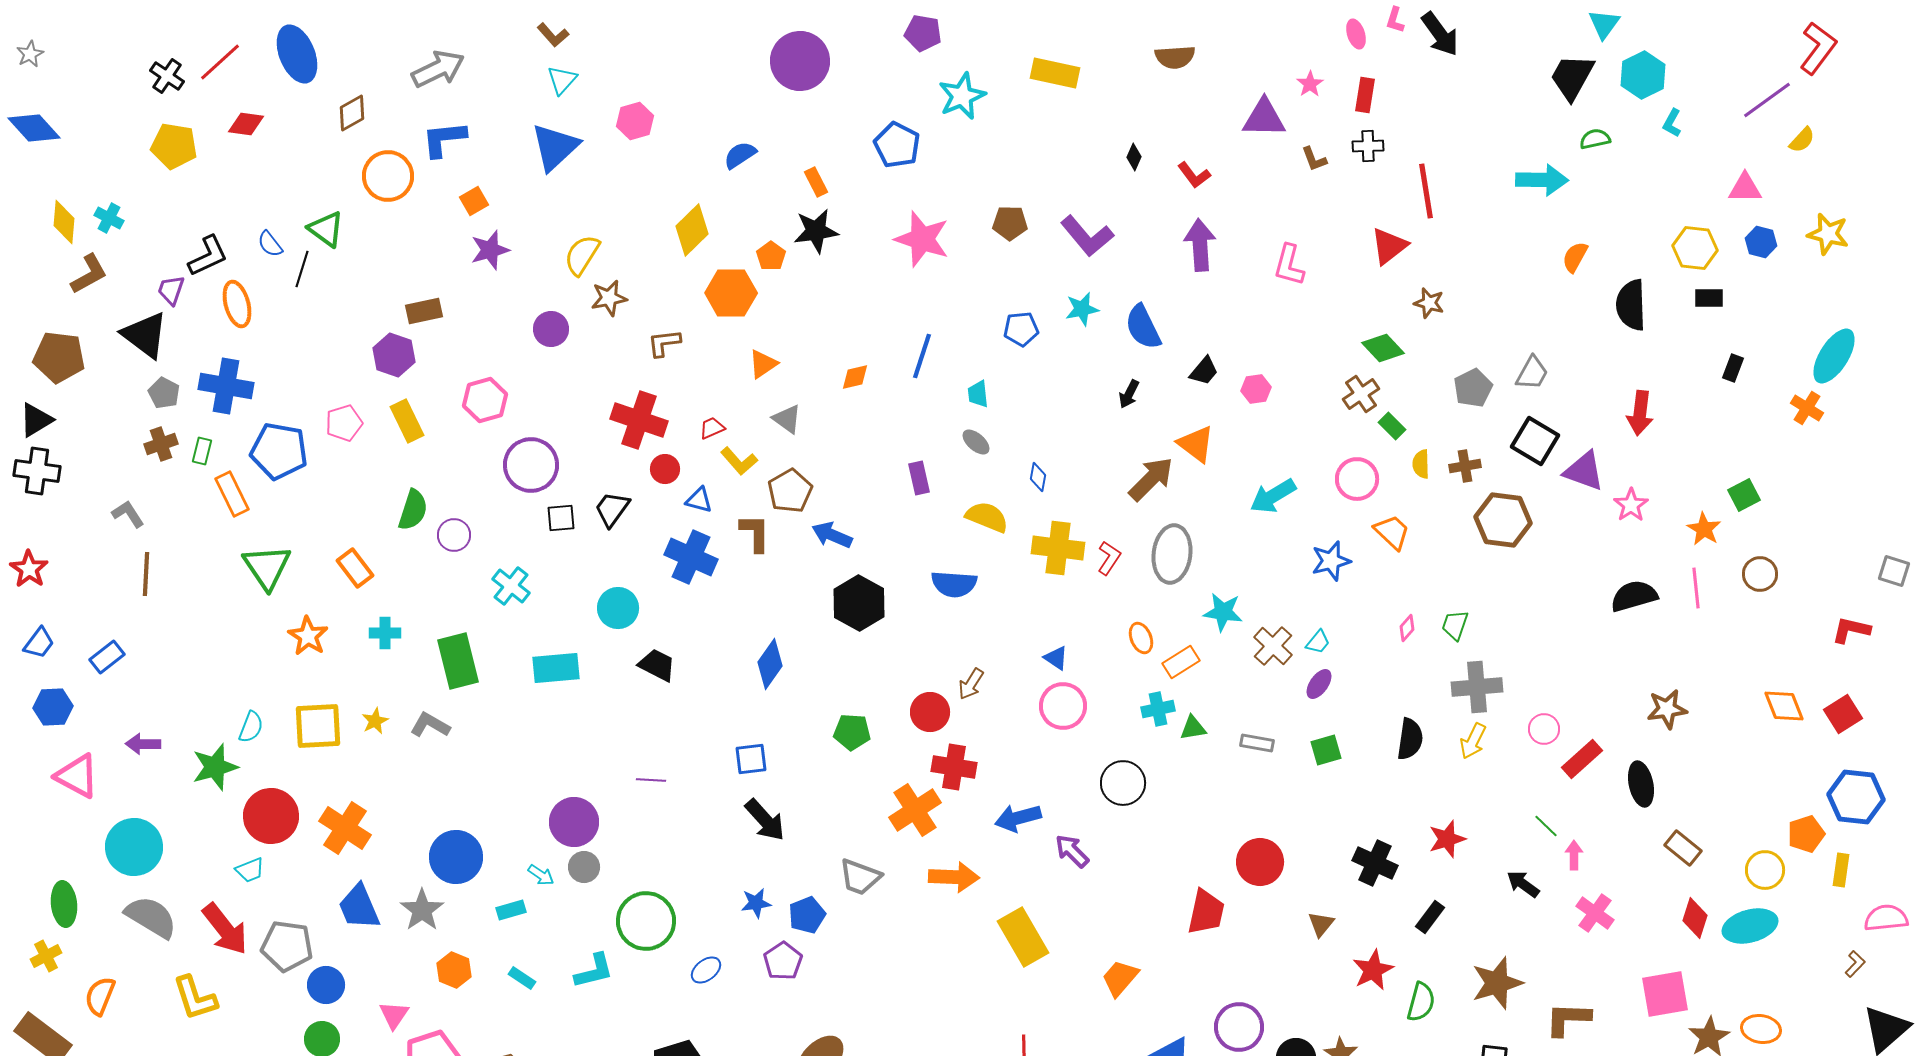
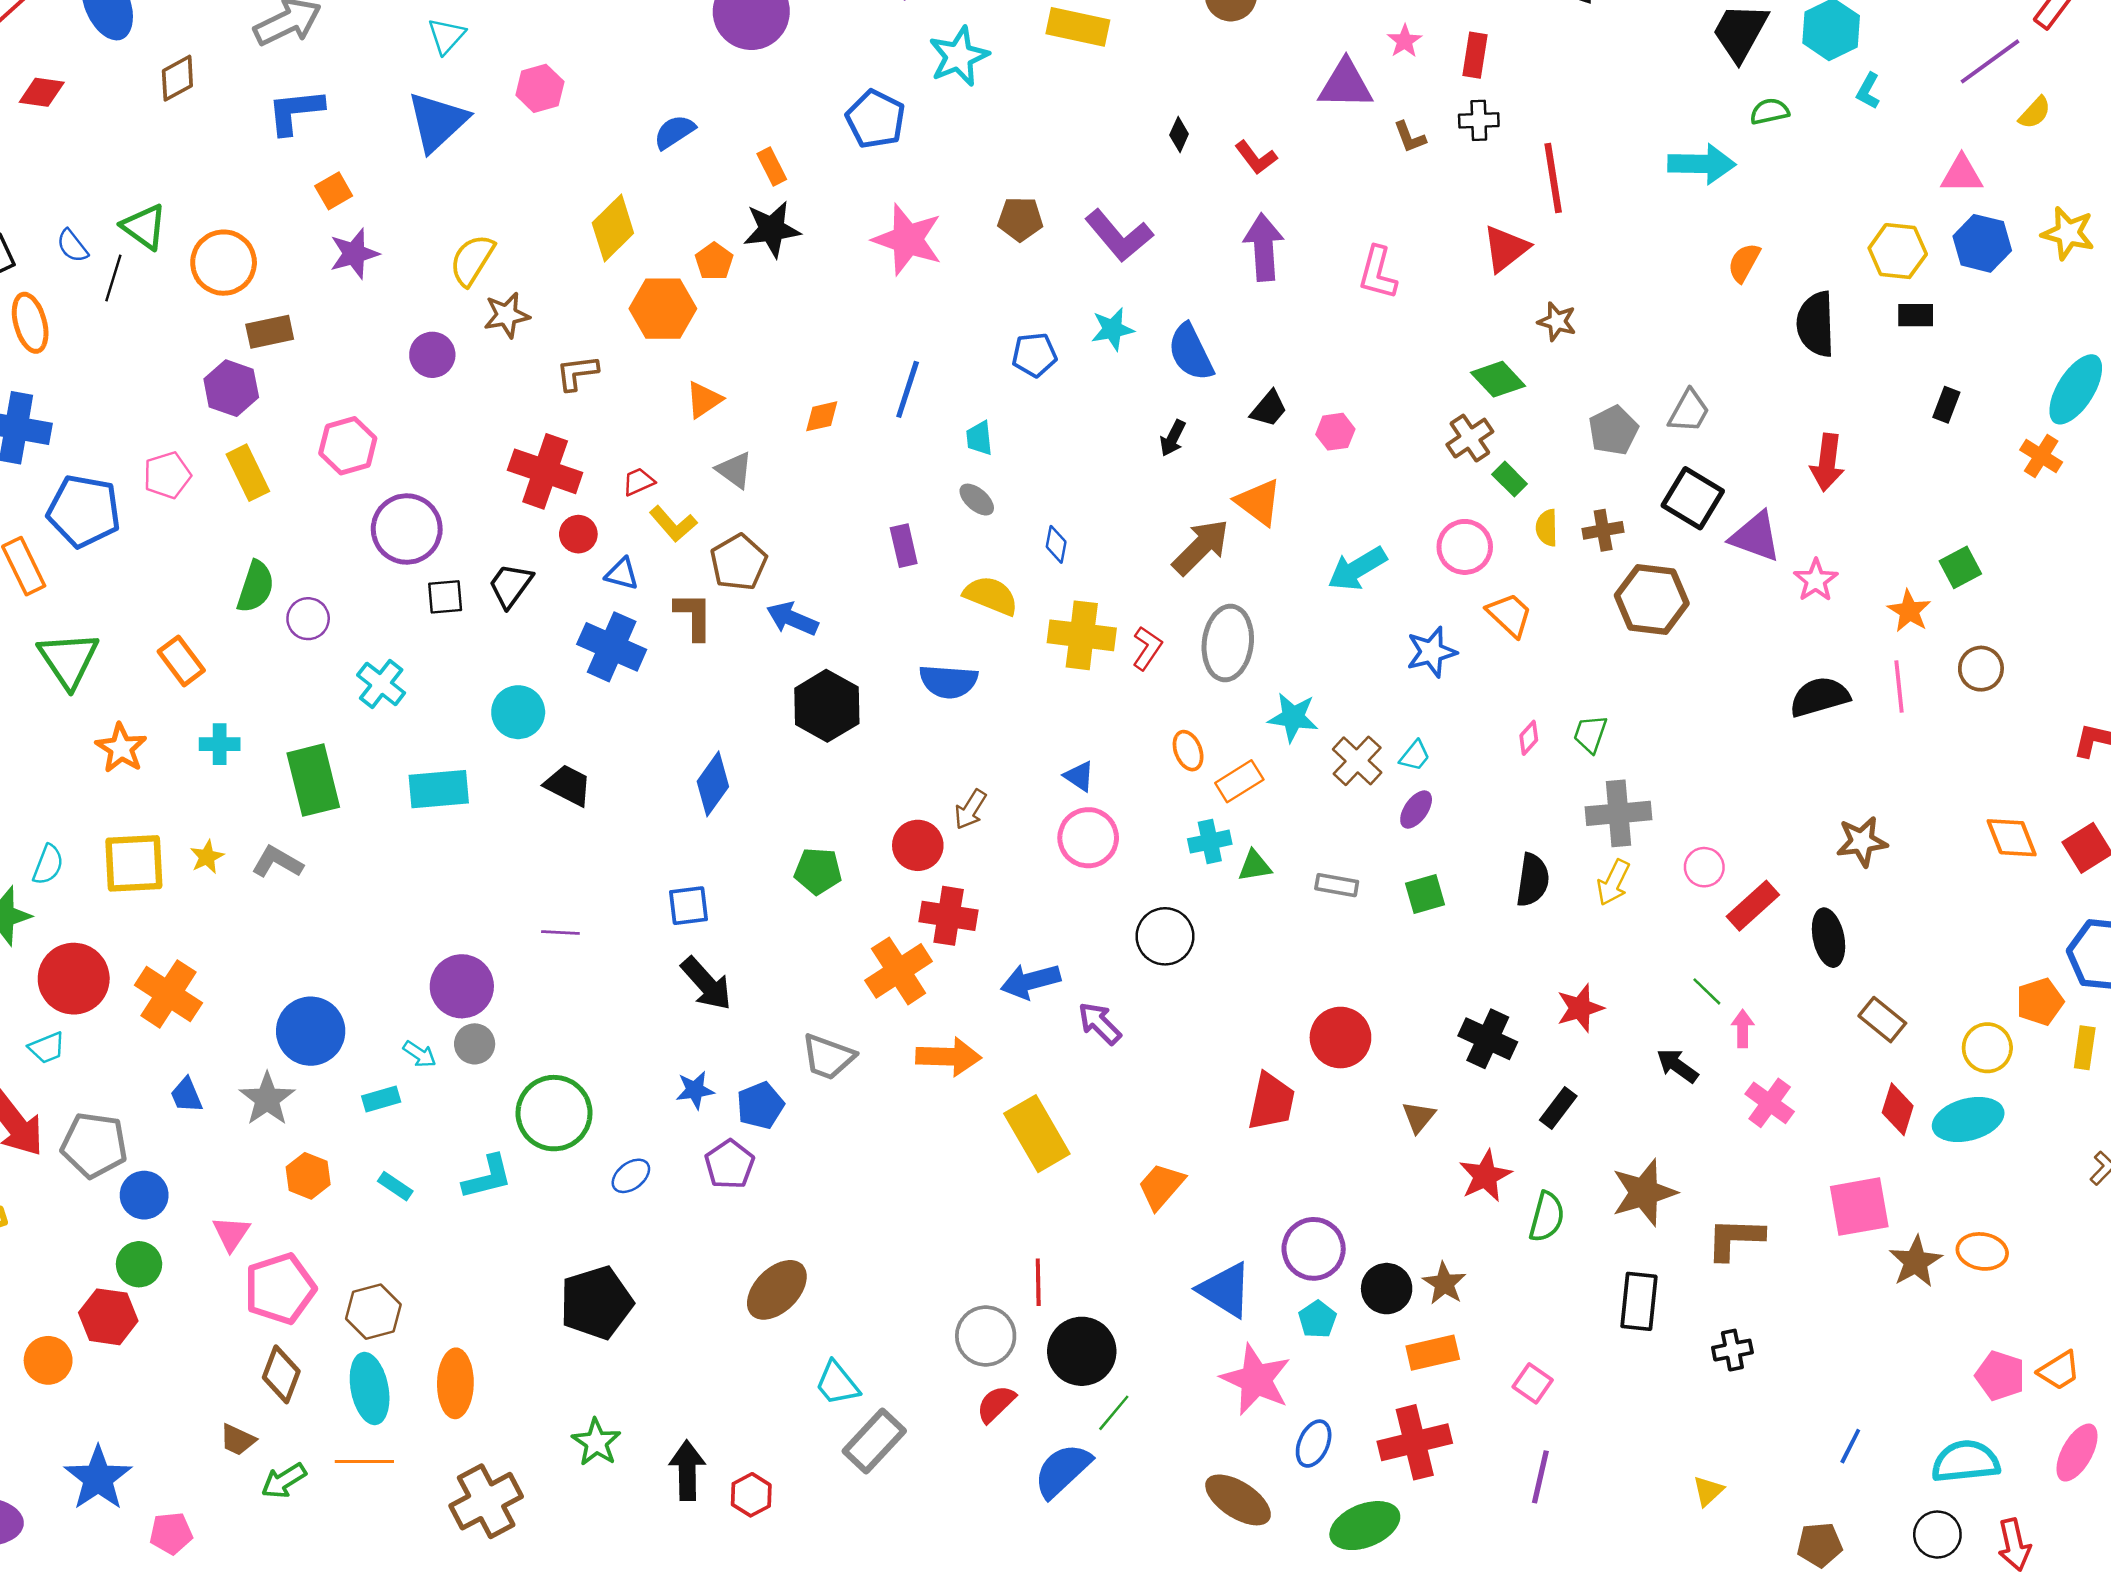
orange circle: (388, 176) -> (224, 263), moved
blue hexagon: (1761, 242) -> (1982, 243), size x1.4
blue trapezoid: (359, 907) -> (186, 1095), size x0.6

